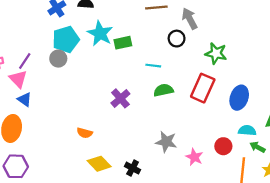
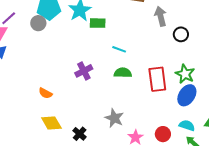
black circle: (177, 39) -> (181, 34), moved
green star: (216, 53) -> (185, 74), moved
red rectangle: (203, 88) -> (157, 79), turned -45

